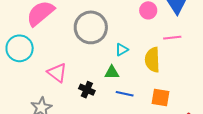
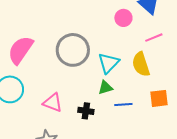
cyan triangle: (122, 50) -> (109, 63), size x1.6

